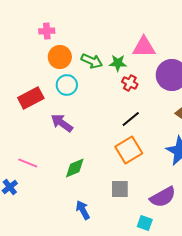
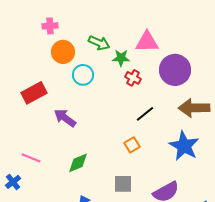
green arrow: (92, 61) -> (99, 43), moved
cyan circle: (67, 85) -> (83, 75), moved
black line: (131, 119) -> (145, 114), moved
orange square: (129, 150) -> (132, 145), size x0.6

